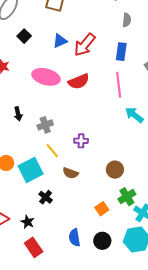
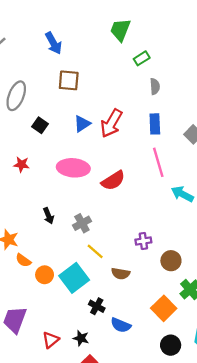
red semicircle: (79, 81) -> (113, 181), moved
purple cross: (81, 141) -> (143, 241), moved
orange square: (102, 209) -> (164, 308), size x1.5
blue semicircle: (74, 238) -> (121, 325), moved, turned -48

